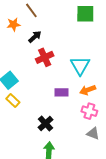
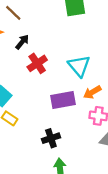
purple rectangle: (61, 92) -> (63, 100), size x1.5
black cross: (46, 124) -> (51, 138), turned 35

